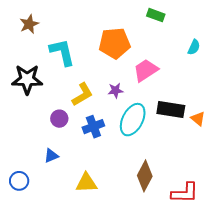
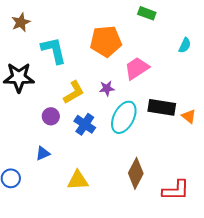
blue cross: (93, 127) -> (85, 124), turned -35

